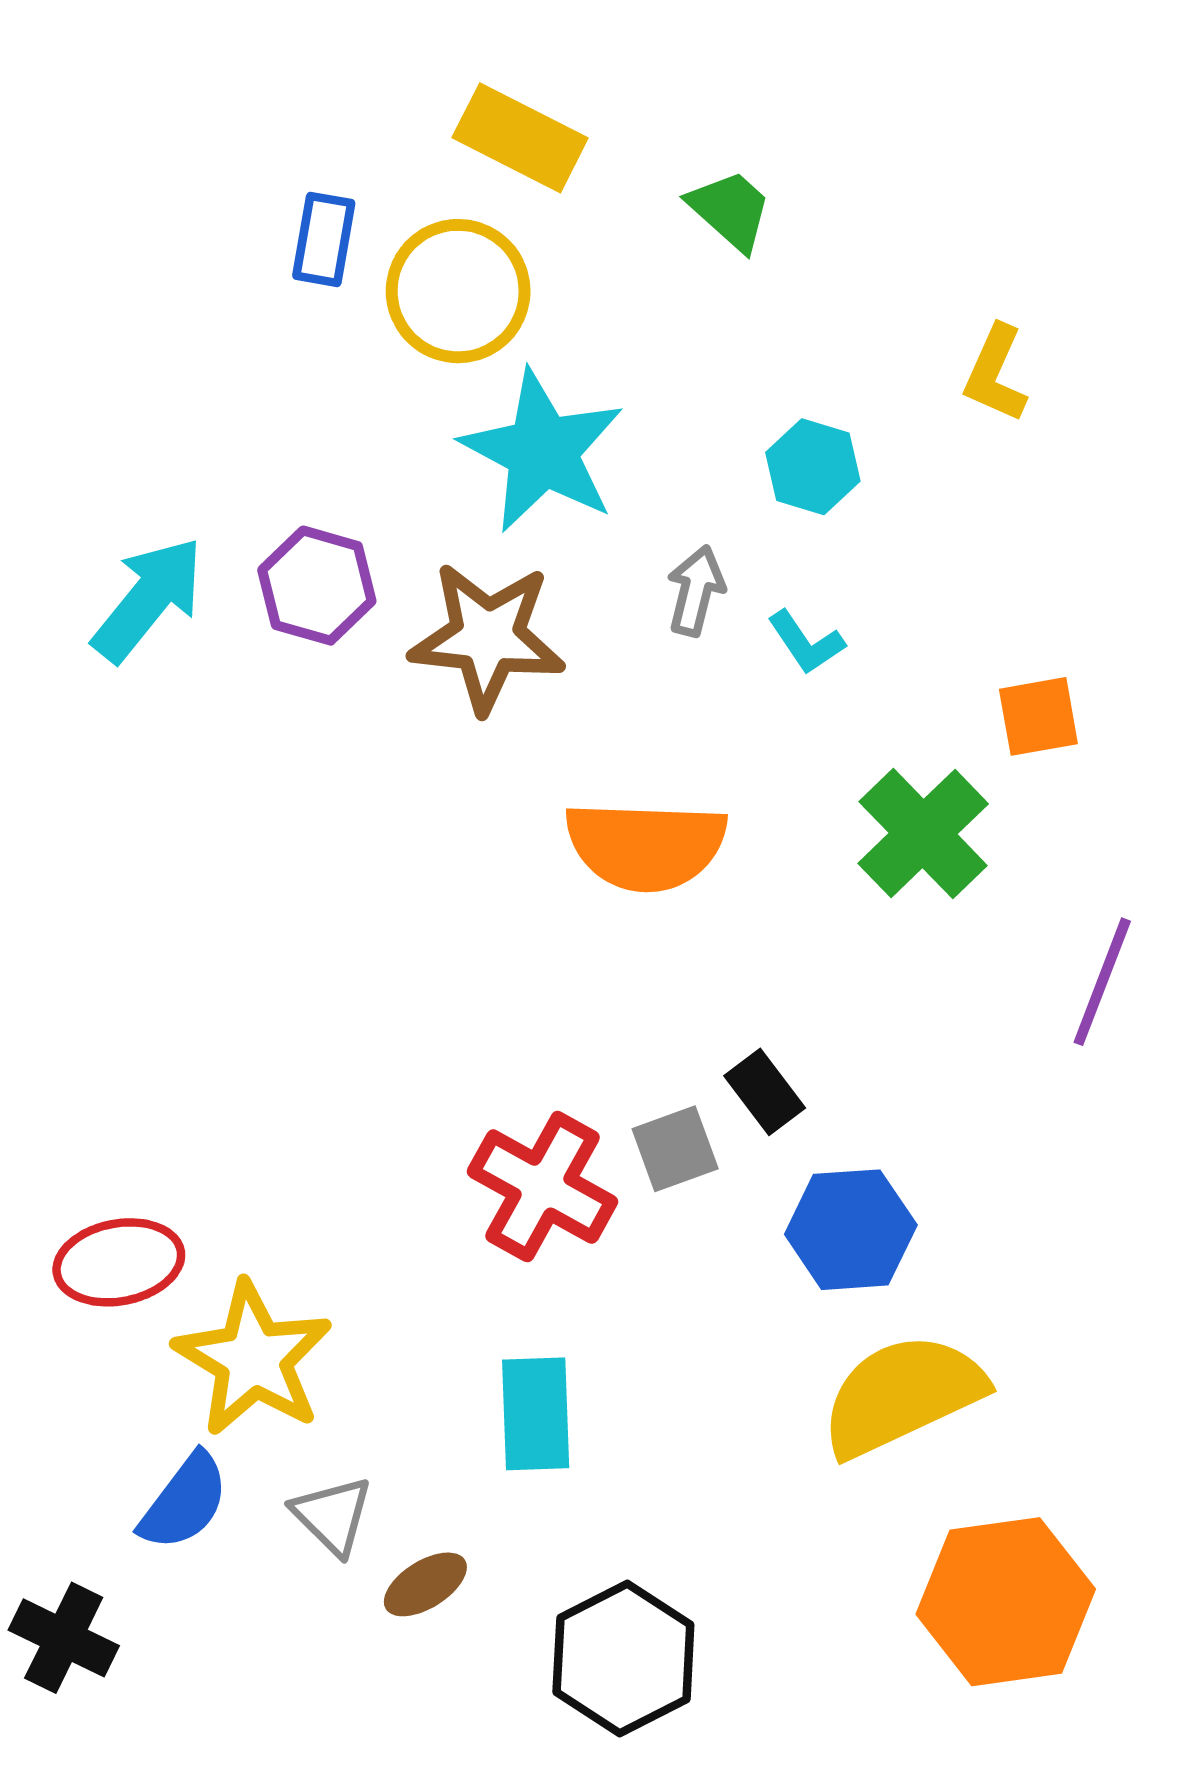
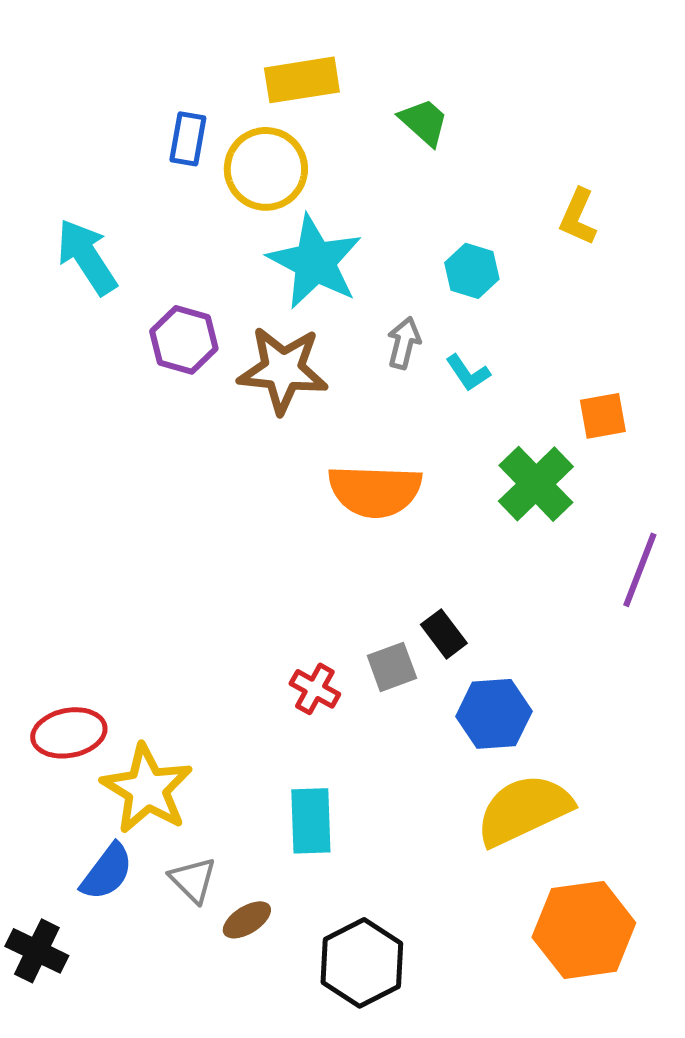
yellow rectangle: (520, 138) -> (302, 80), turned -36
cyan arrow: (148, 599) -> (87, 257), moved, turned -72
red cross: (542, 1187) -> (315, 689), size x0.6

